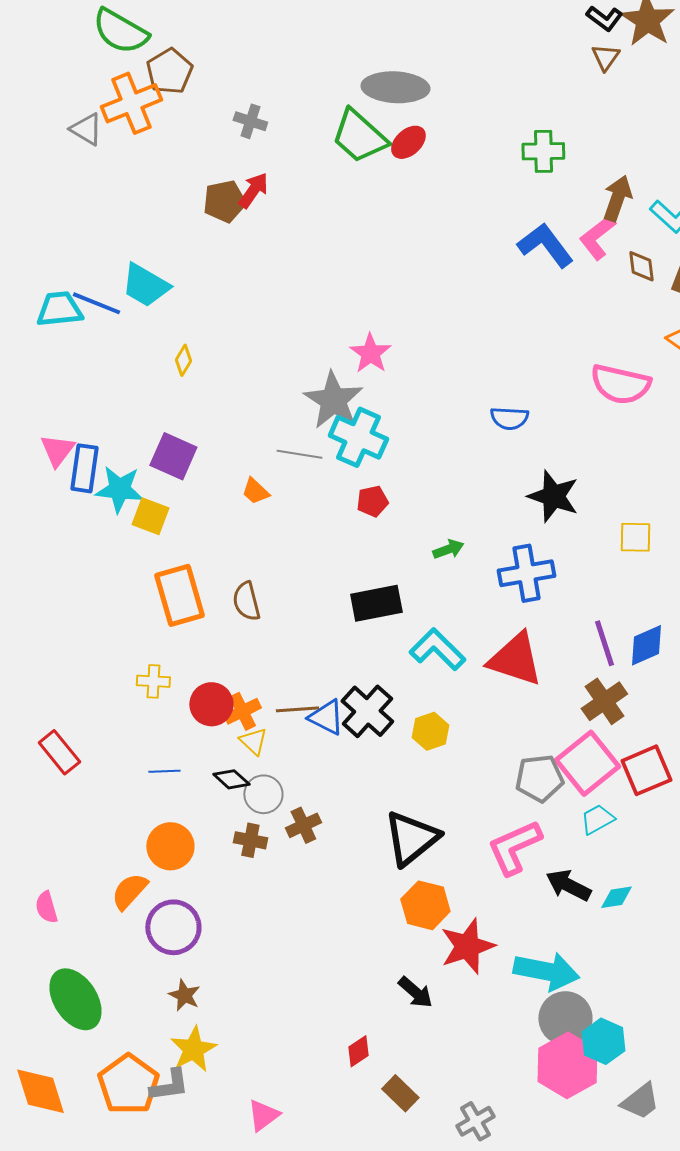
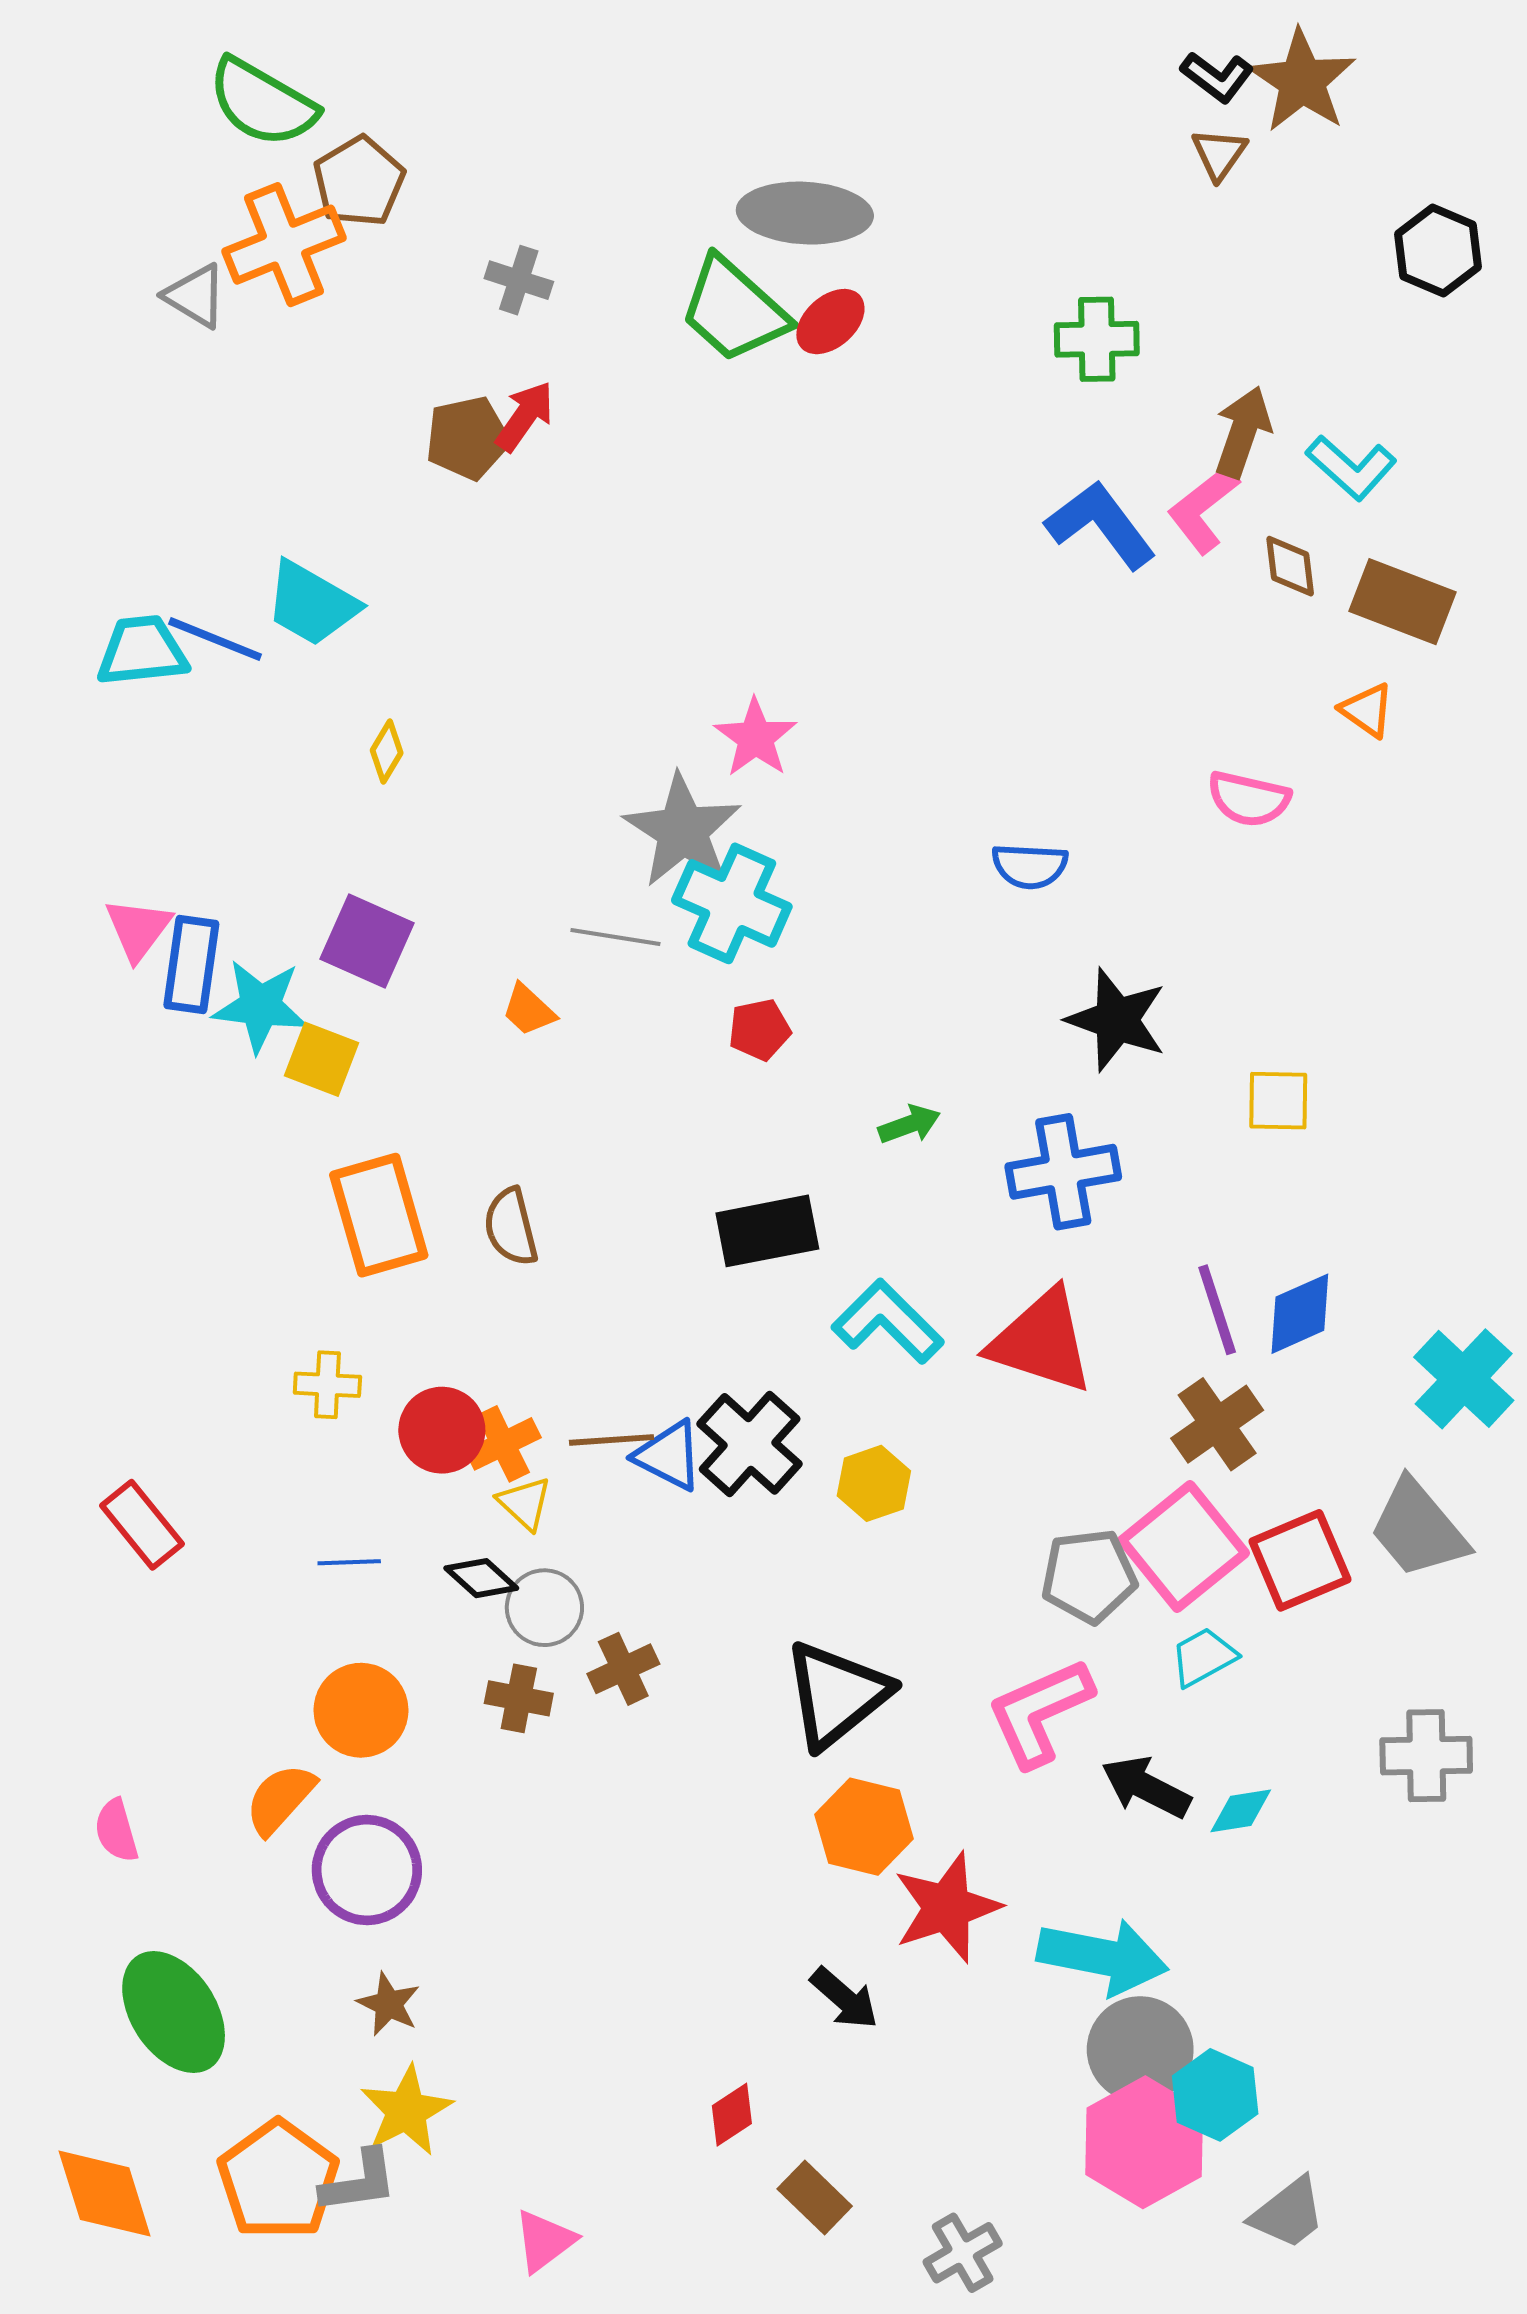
pink semicircle: (620, 384) -> (1249, 799), size x0.7

